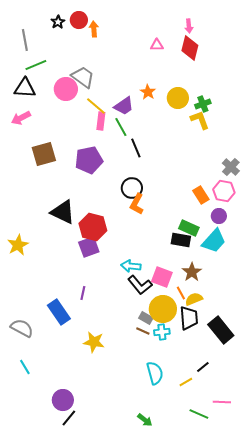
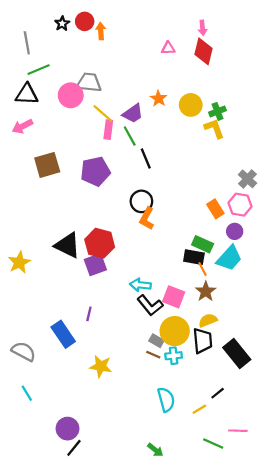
gray trapezoid: (83, 77) -> (89, 82), turned -30
black triangle: (63, 212) -> (67, 245), moved
orange line: (181, 293) -> (203, 269), moved

